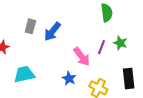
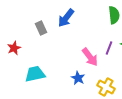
gray rectangle: (30, 26) -> (41, 28), turned -40
blue arrow: (52, 31) -> (66, 18), moved

